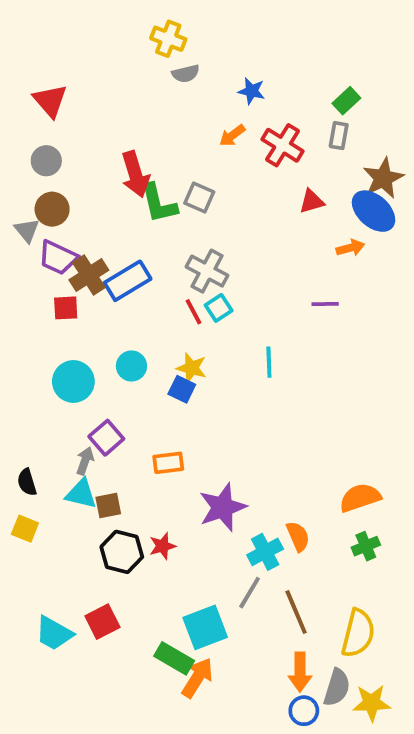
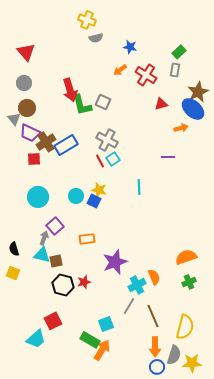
cyan circle: (131, 366) -> (76, 196), moved
cyan square: (205, 627) -> (106, 324), size x0.7
cyan trapezoid: (54, 633) -> (36, 339), moved, turned -70

